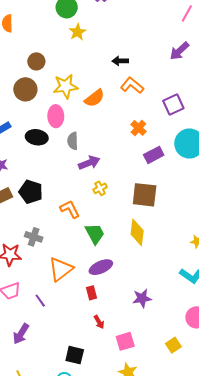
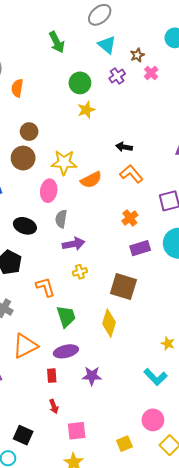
brown circle: (36, 61) -> (29, 132), moved
black ellipse: (37, 137) -> (25, 226), moved
purple star: (142, 298) -> (92, 376), moved

